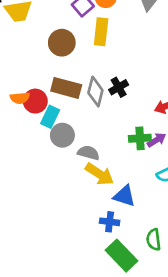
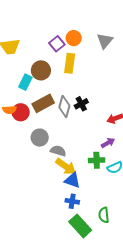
brown rectangle: (66, 88) -> (43, 103), turned -45
cyan rectangle: (50, 117) -> (25, 82), moved
green cross: (140, 138) -> (97, 160), moved
blue triangle: (124, 196) -> (72, 180), moved

